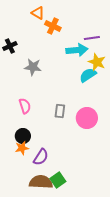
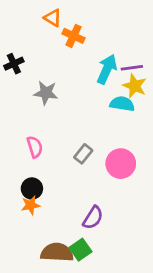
purple line: (92, 38) -> (132, 68), moved
cyan arrow: (77, 50) -> (107, 69), turned -60
cyan semicircle: (88, 75) -> (122, 104), turned 42
gray rectangle: (60, 111) -> (83, 154), turned 32
purple semicircle: (41, 157) -> (93, 218), moved

